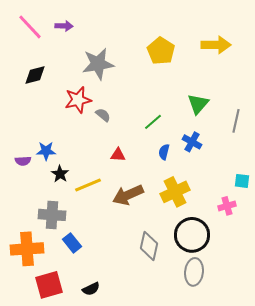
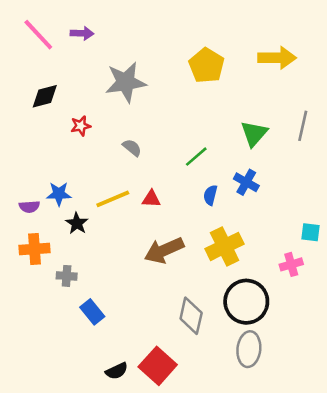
red star: (78, 100) -> (81, 126), moved, size x0.6
gray line: (236, 121) -> (303, 126), moved
yellow line: (88, 185) -> (113, 199), moved
gray cross: (52, 215) -> (67, 276), size x0.6
orange cross: (27, 249) -> (34, 249), moved, size x0.7
red square: (49, 285) -> (158, 366), moved, turned -32

